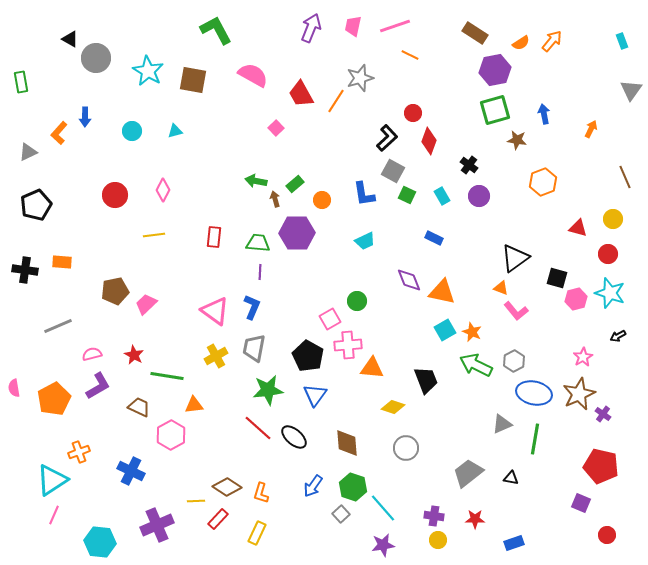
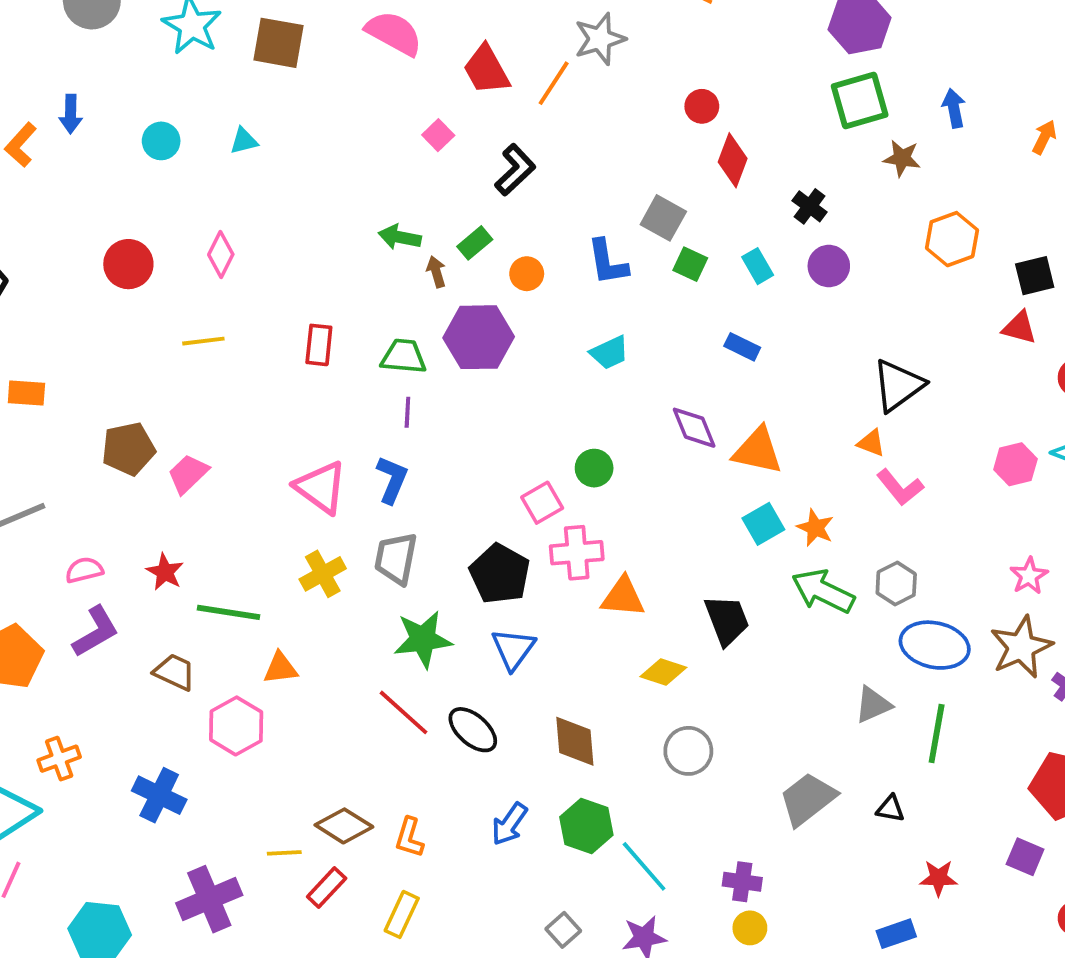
black L-shape: (387, 138) -> (515, 170), moved
black square: (557, 278) -> (1035, 276), moved, turned -30
gray square: (341, 514) -> (563, 930), moved
red star: (475, 519) -> (938, 878), moved

